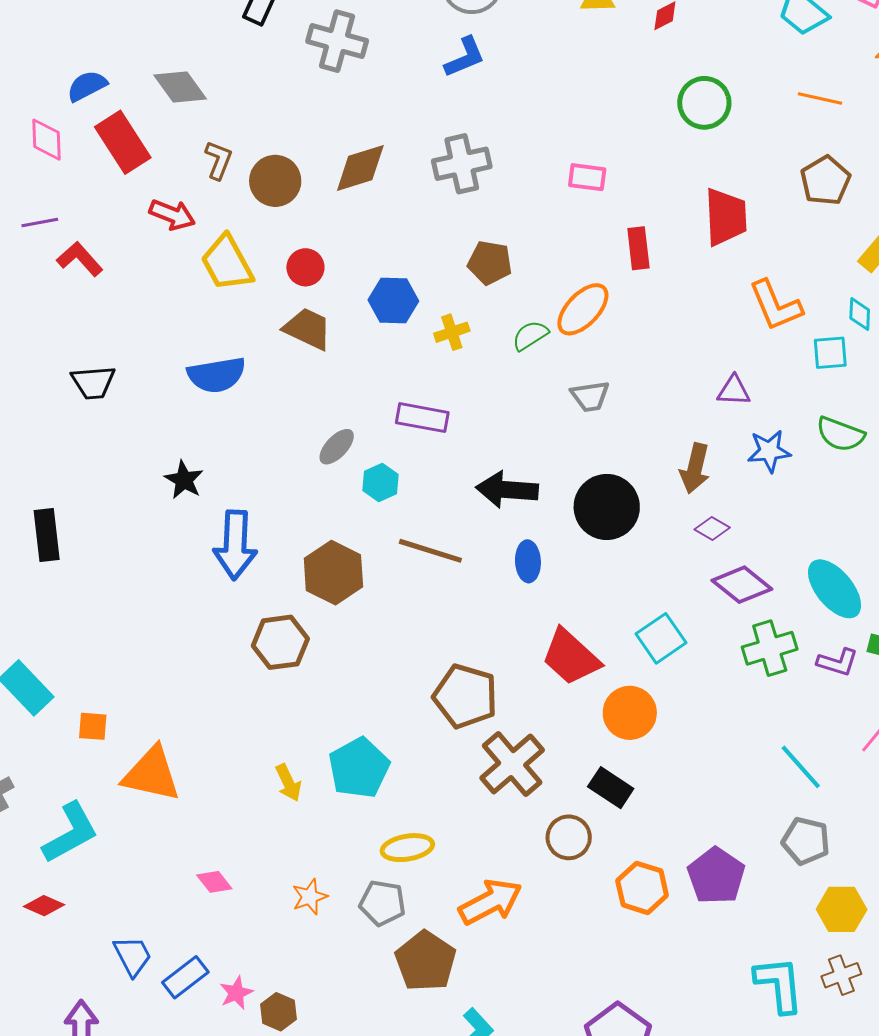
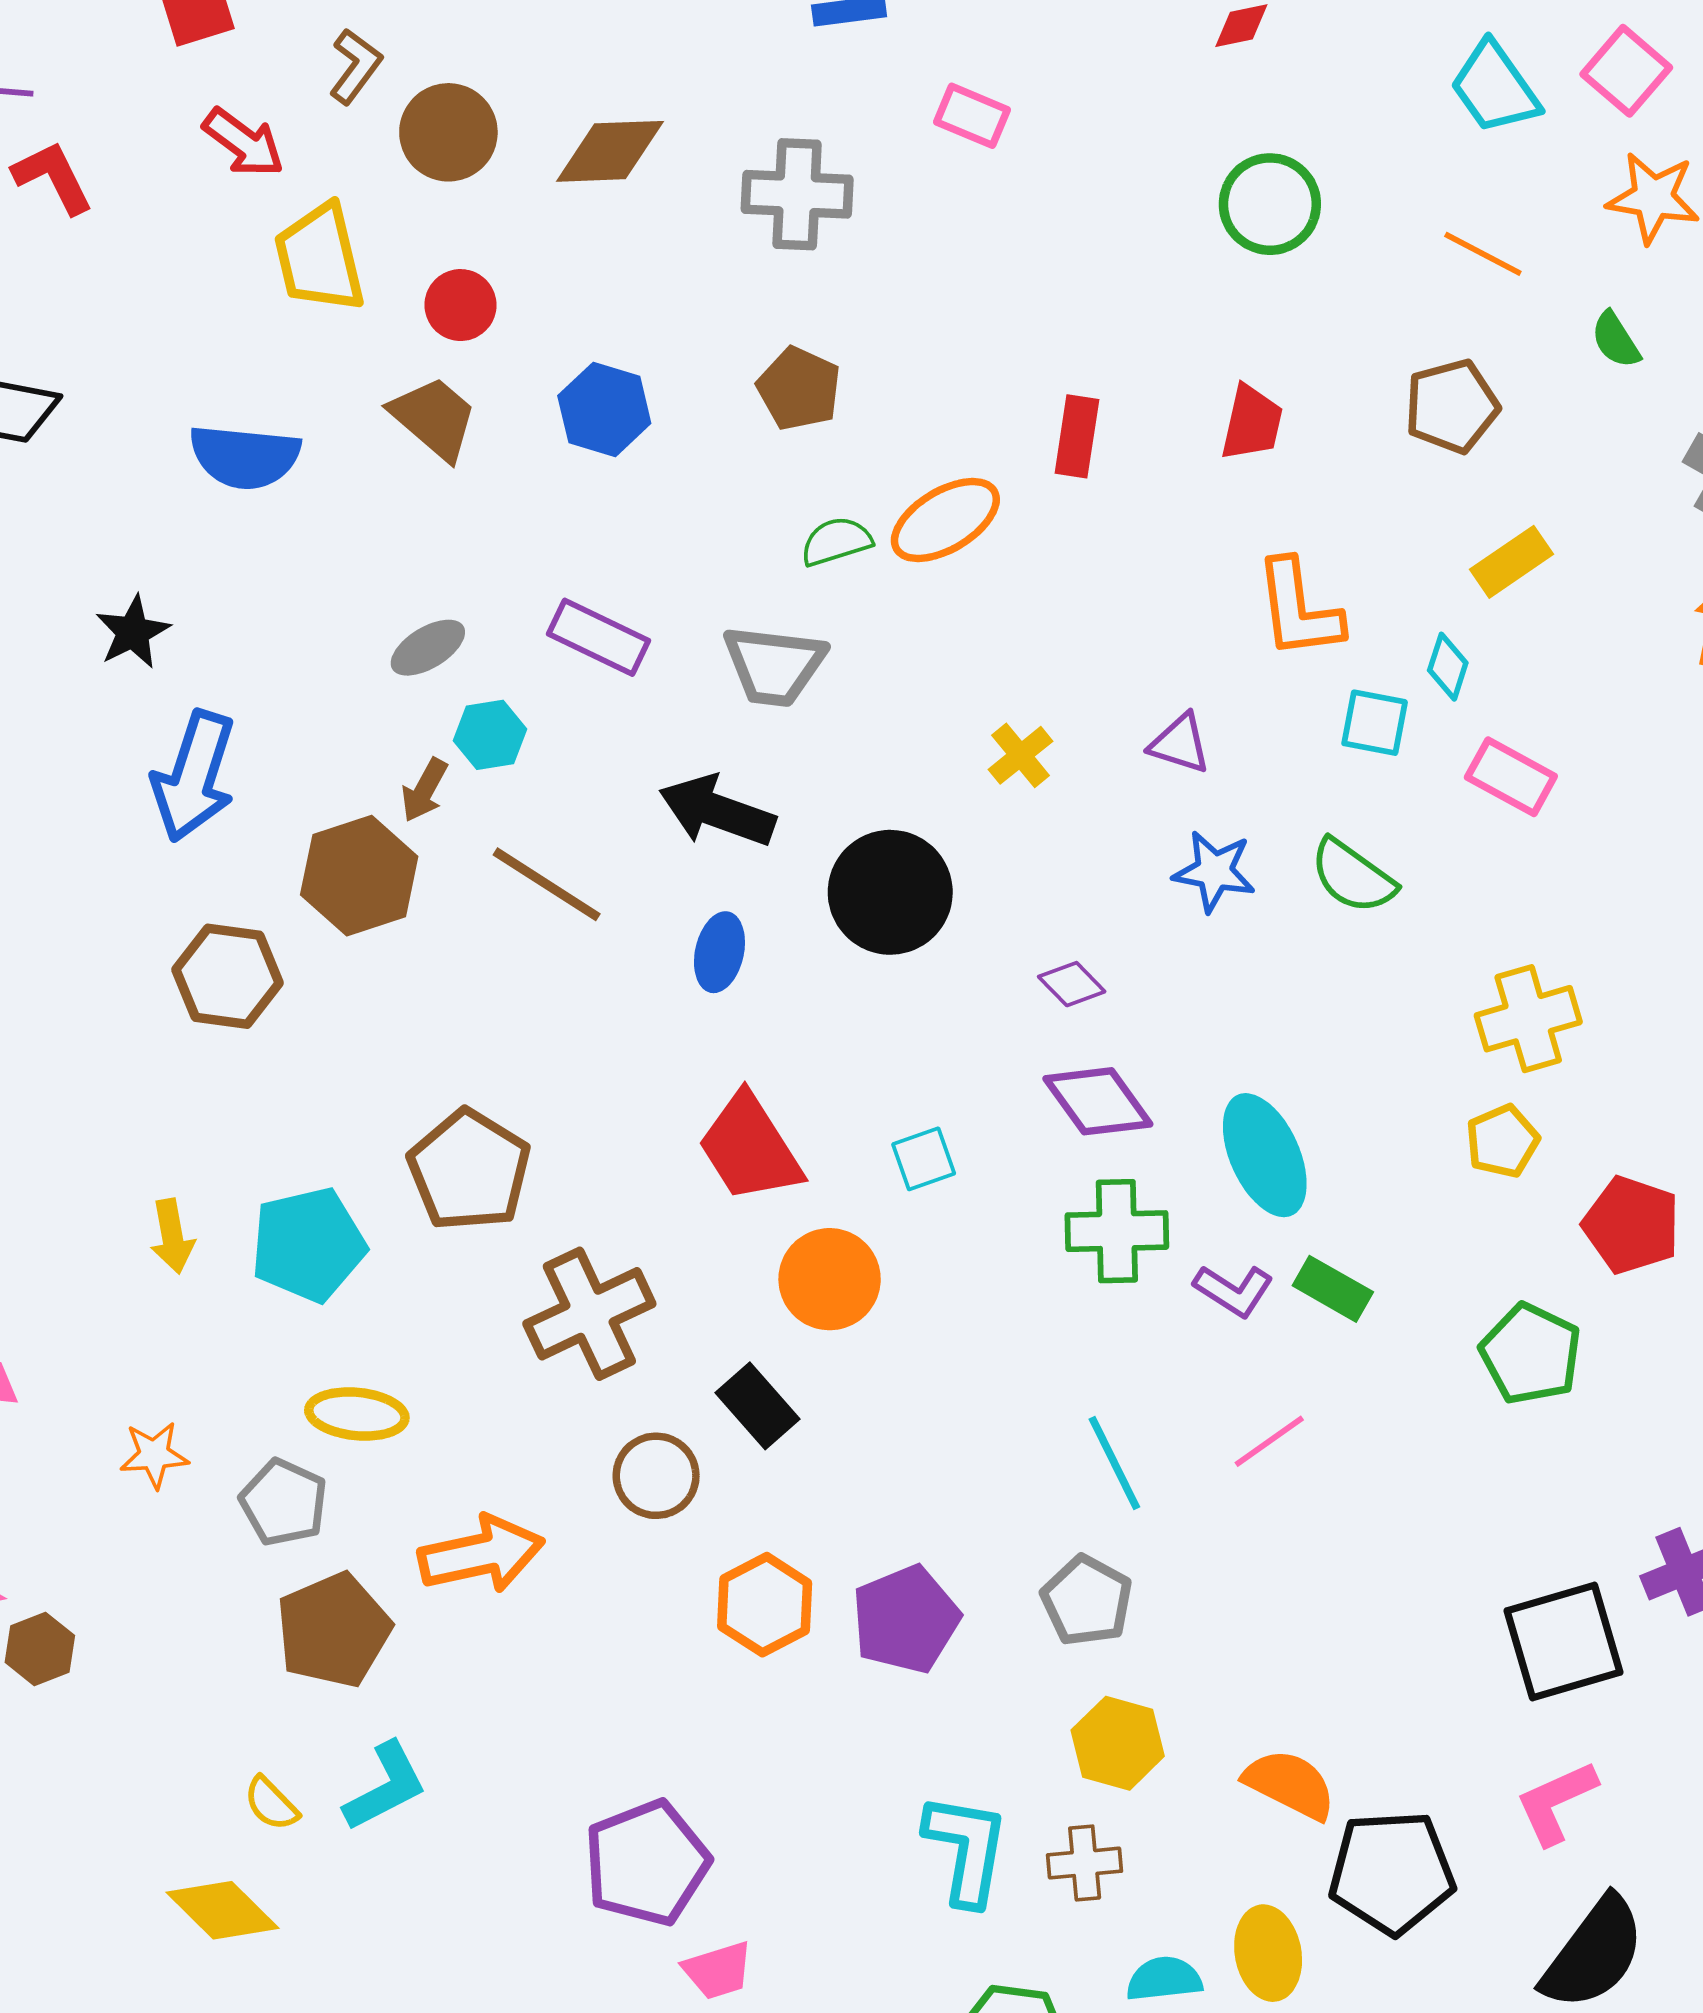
pink rectangle: (587, 177) -> (972, 116), moved
red trapezoid: (726, 217) -> (1252, 423), size x0.7
yellow cross: (452, 332) -> (1021, 755), moved, turned -36
gray trapezoid: (590, 396) -> (774, 665), moved, size x1.4
brown arrow: (695, 468) -> (424, 790), moved, size x0.7
cyan square: (661, 638) -> (924, 1159), size x0.7
brown pentagon: (465, 696) -> (469, 1170), moved

